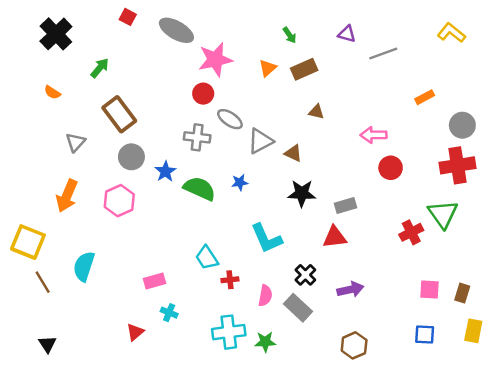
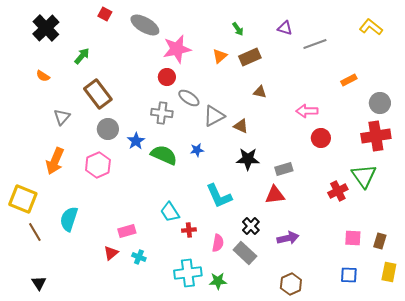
red triangle: (135, 332) -> (111, 253), moved

